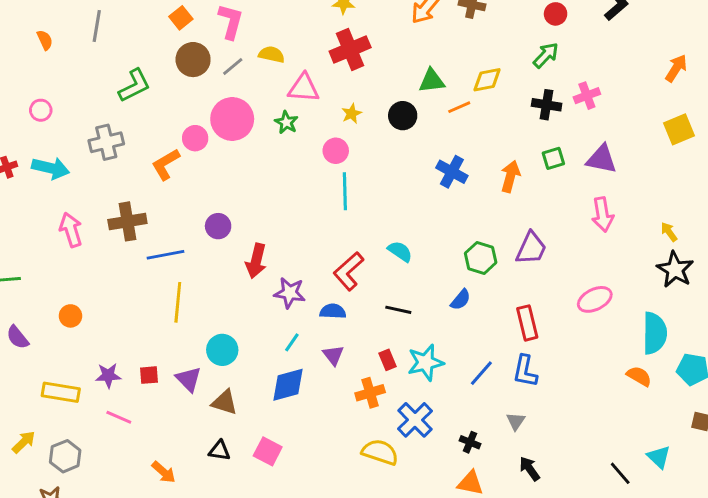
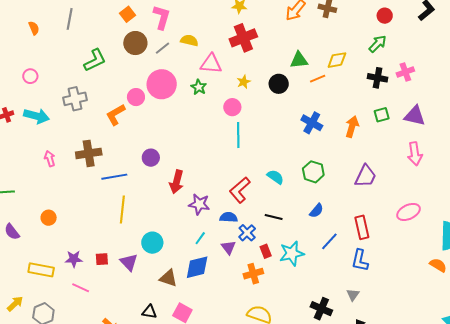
pink arrow: (71, 230) -> (50, 159), size x0.7
green hexagon: (481, 258) -> (313, 172), moved
blue line: (481, 373) -> (329, 241), moved
brown triangle: (225, 402) -> (168, 278), moved
blue cross: (415, 420) -> (247, 233), moved, size x0.7
black cross: (470, 442) -> (321, 309), size x1.5

